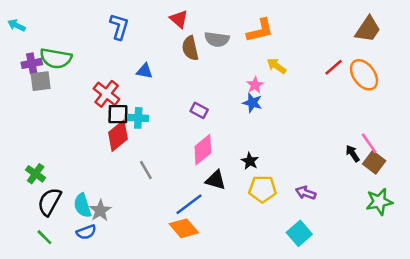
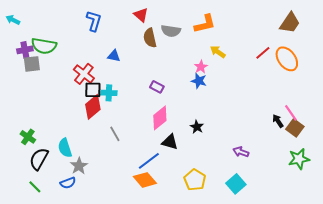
yellow pentagon: (263, 189) -> (195, 180), moved, turned 30
cyan semicircle: (82, 205) -> (65, 148), moved

